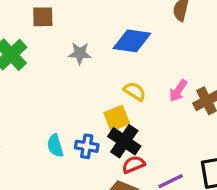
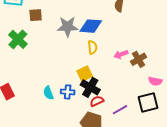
gray star: (80, 53) -> (68, 27), moved, size x1.5
yellow semicircle: (135, 91) -> (92, 47), moved, turned 56
pink arrow: (178, 91) -> (121, 54), turned 40

